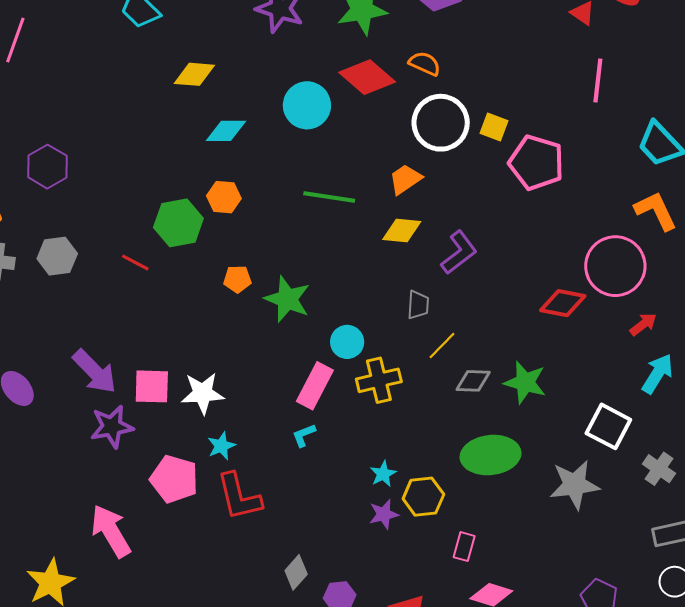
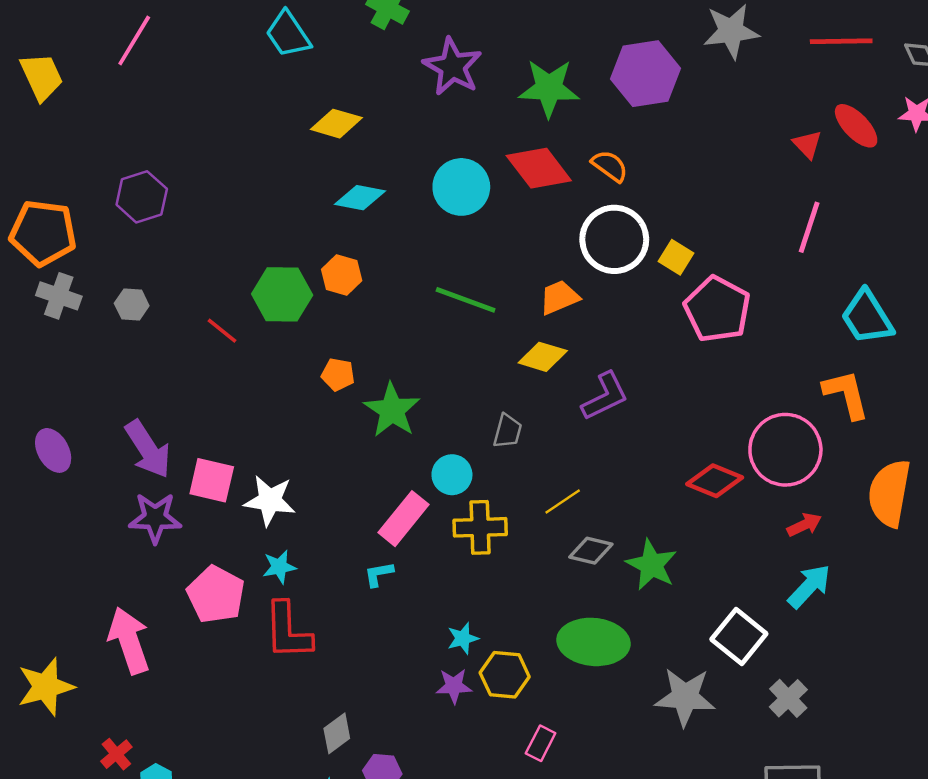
gray hexagon: (57, 256) -> (132, 305), size x0.7
gray trapezoid: (418, 305) -> (508, 431), moved

